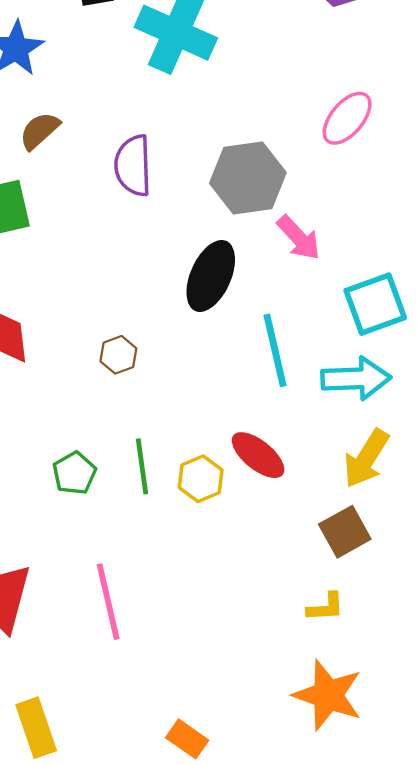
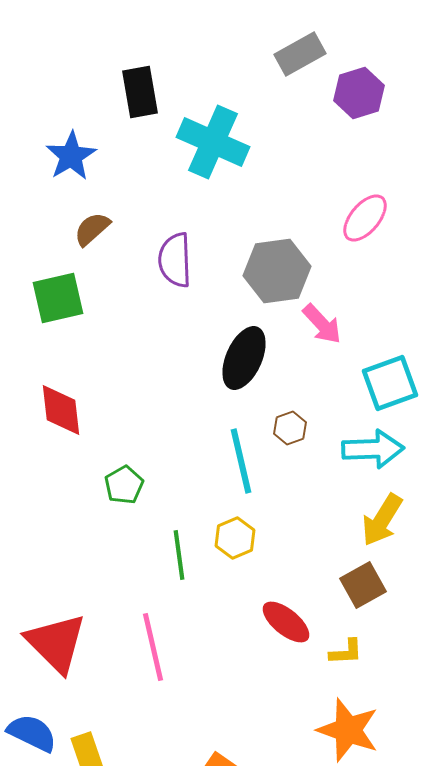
cyan line: (275, 350) -> (241, 461), moved
brown hexagon: (118, 355) -> (290, 428), moved
red ellipse: (258, 455) -> (286, 622), moved
green line: (142, 466) -> (179, 555), moved
green pentagon: (74, 473) -> (124, 485), moved

